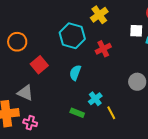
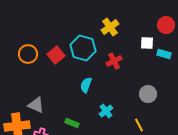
red square: (39, 65) -> (56, 55), moved
green rectangle: (77, 113) -> (72, 123), moved
yellow line: (111, 113) -> (139, 125), moved

